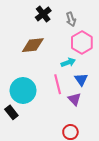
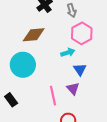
pink line: (58, 84) -> (53, 96), moved
cyan circle: (23, 90) -> (23, 65), moved

